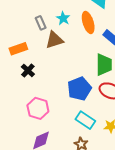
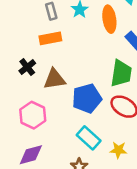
brown triangle: (54, 40) -> (55, 79), moved
orange rectangle: (18, 49) -> (50, 38), moved

